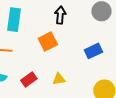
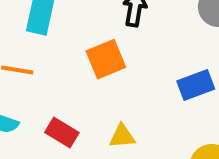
red rectangle: (29, 80) -> (62, 132), turned 63

